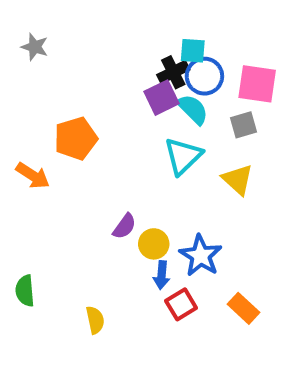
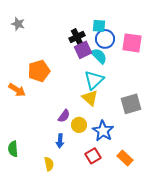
black cross: (173, 72) -> (77, 37), moved
gray square: (243, 125) -> (131, 104), moved, size x1.5
yellow triangle: (238, 180) -> (90, 98), moved
blue arrow: (162, 275) -> (60, 141), moved

